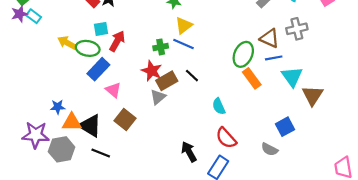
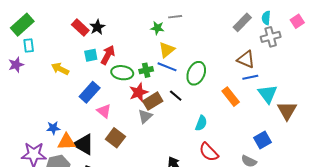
purple star: (19, 14) -> (16, 65), moved
cyan rectangle: (34, 16) -> (29, 45), turned 48
gray cross: (297, 29) -> (271, 37), moved
red arrow: (117, 41) -> (108, 55), moved
green ellipse: (88, 48) -> (122, 73), moved
green ellipse: (243, 54) -> (196, 73), moved
red star: (152, 71) -> (139, 92), turned 30
cyan semicircle: (219, 106) -> (201, 123), turned -133

